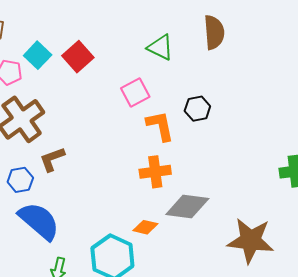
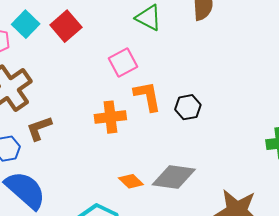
black hexagon: (197, 109) -> (188, 107), moved
orange cross: (155, 172) -> (110, 117), moved
orange diamond: (145, 227) -> (131, 181), moved, turned 30

